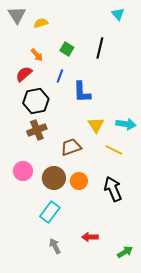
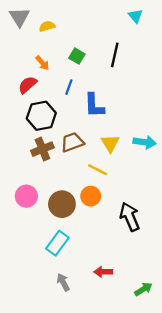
brown trapezoid: (71, 147) -> (72, 142), moved
yellow line: (114, 150) -> (98, 170), moved
orange circle: (79, 181) -> (91, 196), moved

